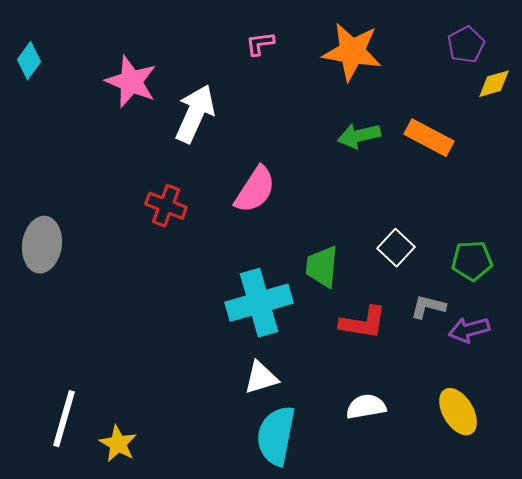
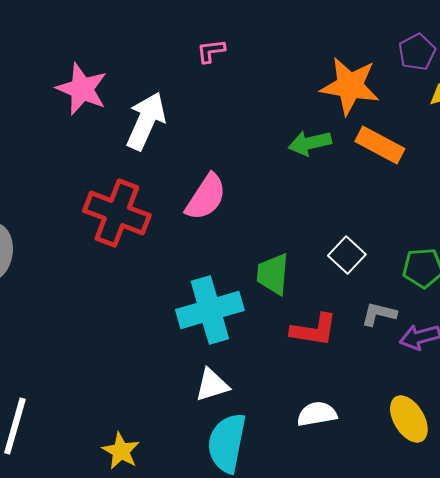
orange star: (352, 52) -> (350, 86), moved
red cross: (166, 206) -> (117, 213), size x1.6
yellow star: (118, 444) -> (121, 451), moved

